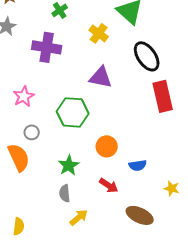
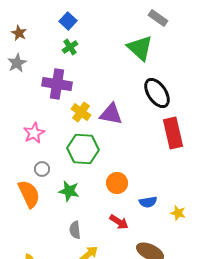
yellow cross: (99, 33) -> (81, 112), moved
green star: (69, 165) -> (69, 191), moved, turned -30
yellow star: (172, 188) -> (178, 213), moved

